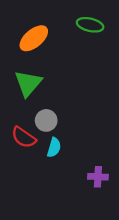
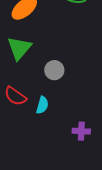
gray circle: (46, 120) -> (54, 70), moved

